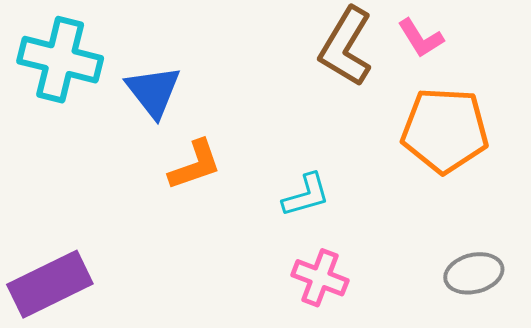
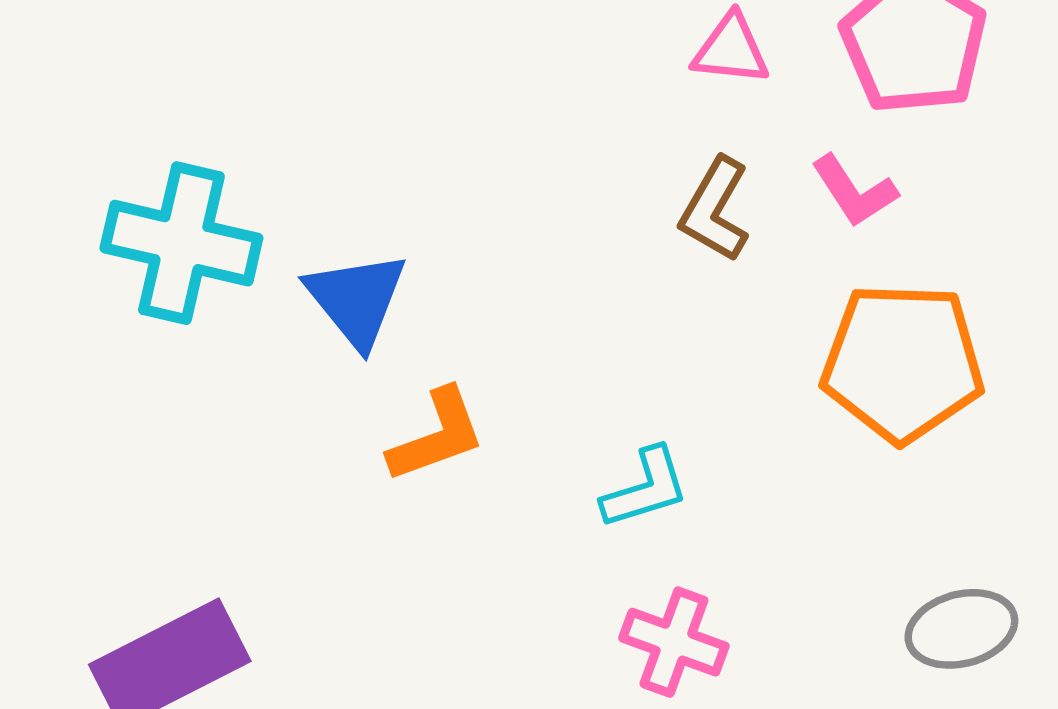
brown L-shape: (346, 47) -> (715, 210), size x0.7

